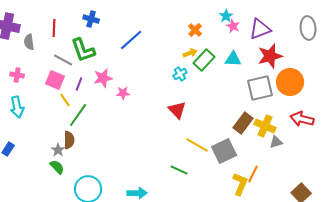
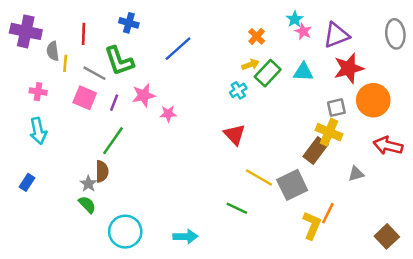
gray square: (260, 88) -> (336, 108), size x0.6
yellow line: (65, 100) -> (65, 63), moved, turned 40
yellow cross: (265, 126) -> (329, 132), moved

